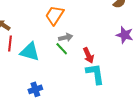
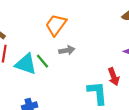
green line: (62, 49) -> (43, 61), moved
red arrow: (88, 55) -> (114, 77), moved

